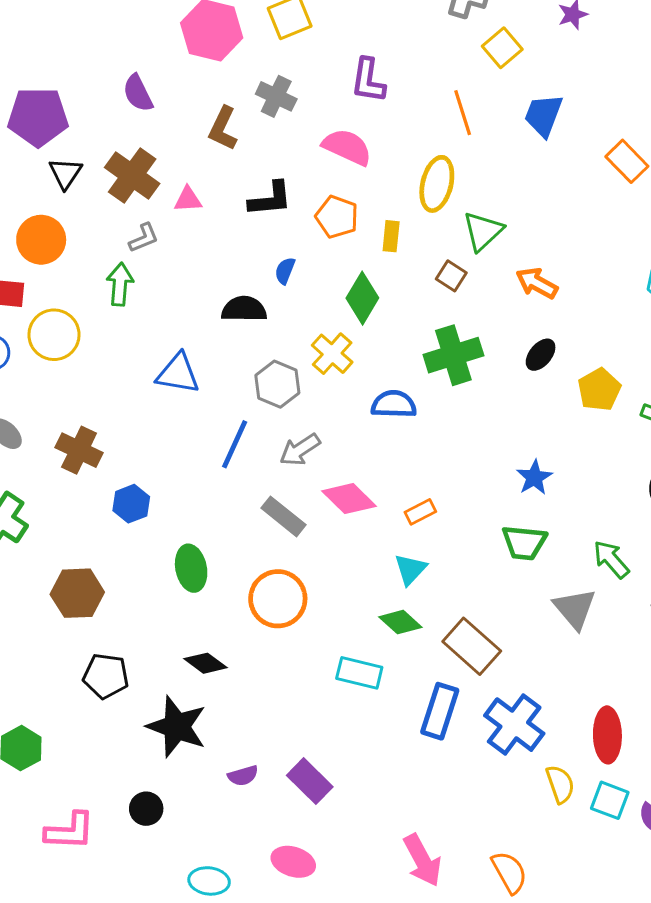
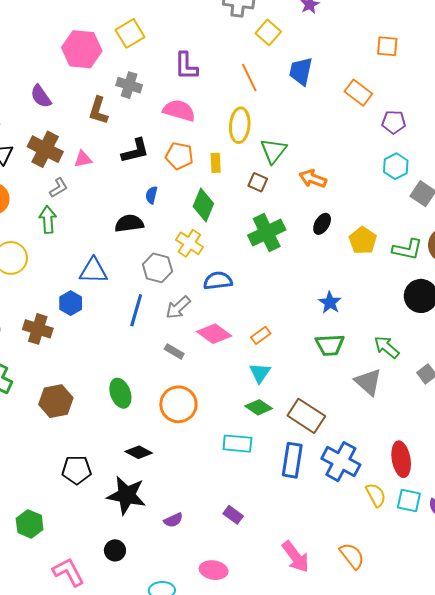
blue semicircle: (394, 404) -> (218, 281), moved
blue hexagon: (131, 504) -> (71, 303), moved
gray rectangle: (283, 516) -> (174, 351), size x0.7
brown hexagon: (77, 593) -> (56, 401), moved
purple rectangle: (310, 781) -> (233, 515), moved, size x0.7
pink L-shape: (70, 831) -> (68, 572), turned -112

